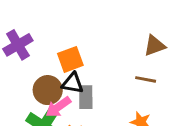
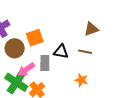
black triangle: (73, 83) -> (61, 52), moved
brown circle: (48, 90) -> (15, 48), moved

